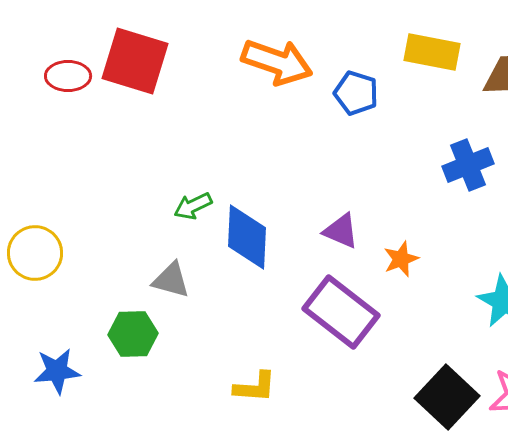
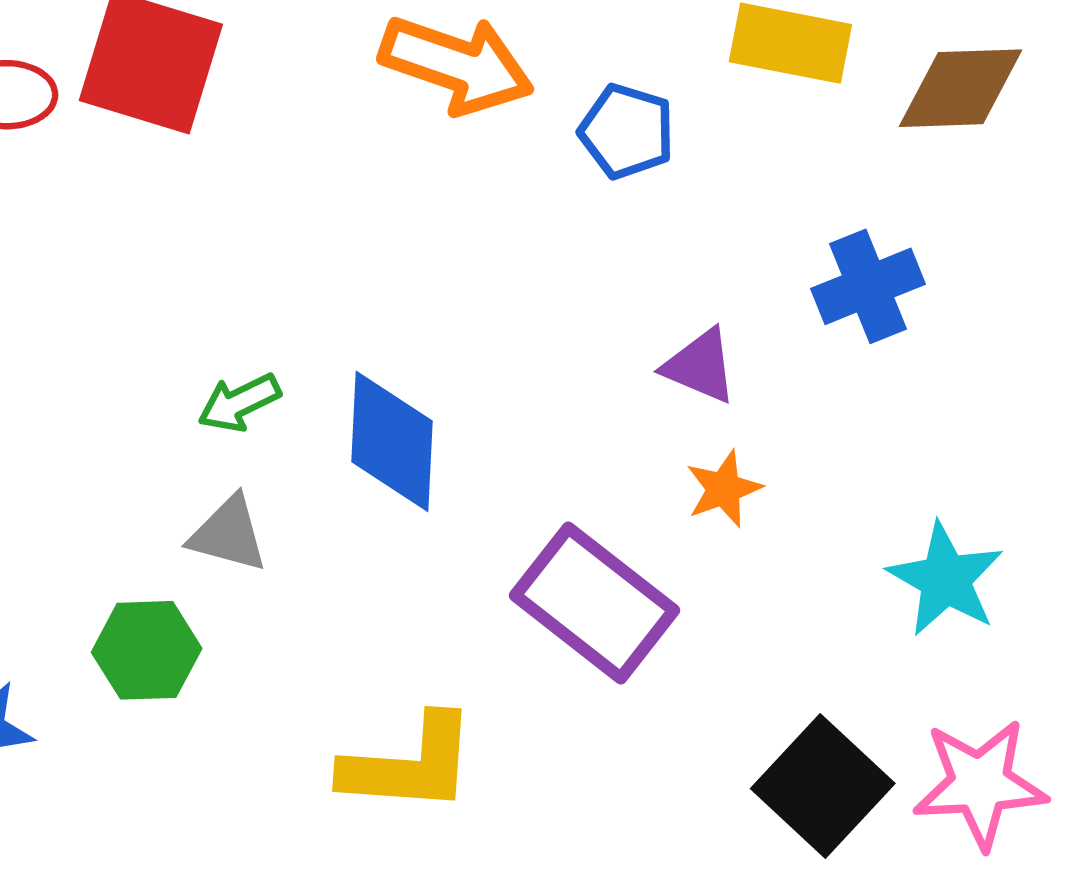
green arrow: (193, 206) -> (239, 403), moved
purple triangle: (341, 231) -> (700, 366), moved
yellow L-shape: (255, 387) -> (409, 764), size x1.5

